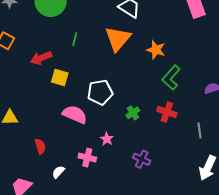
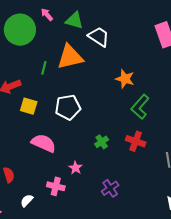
orange triangle: (118, 39) -> (70, 57), moved, turned 36
white pentagon: (100, 92) -> (68, 107), moved
purple cross: (142, 159) -> (110, 188), turned 30

